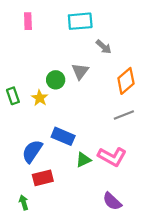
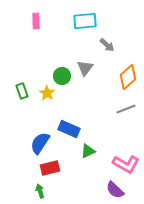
pink L-shape: (112, 157) -> (126, 164), moved
green arrow: (24, 202) -> (40, 191), moved

